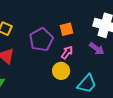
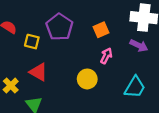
purple pentagon: (41, 40) -> (59, 27), moved
yellow circle: (61, 71) -> (87, 79), moved

